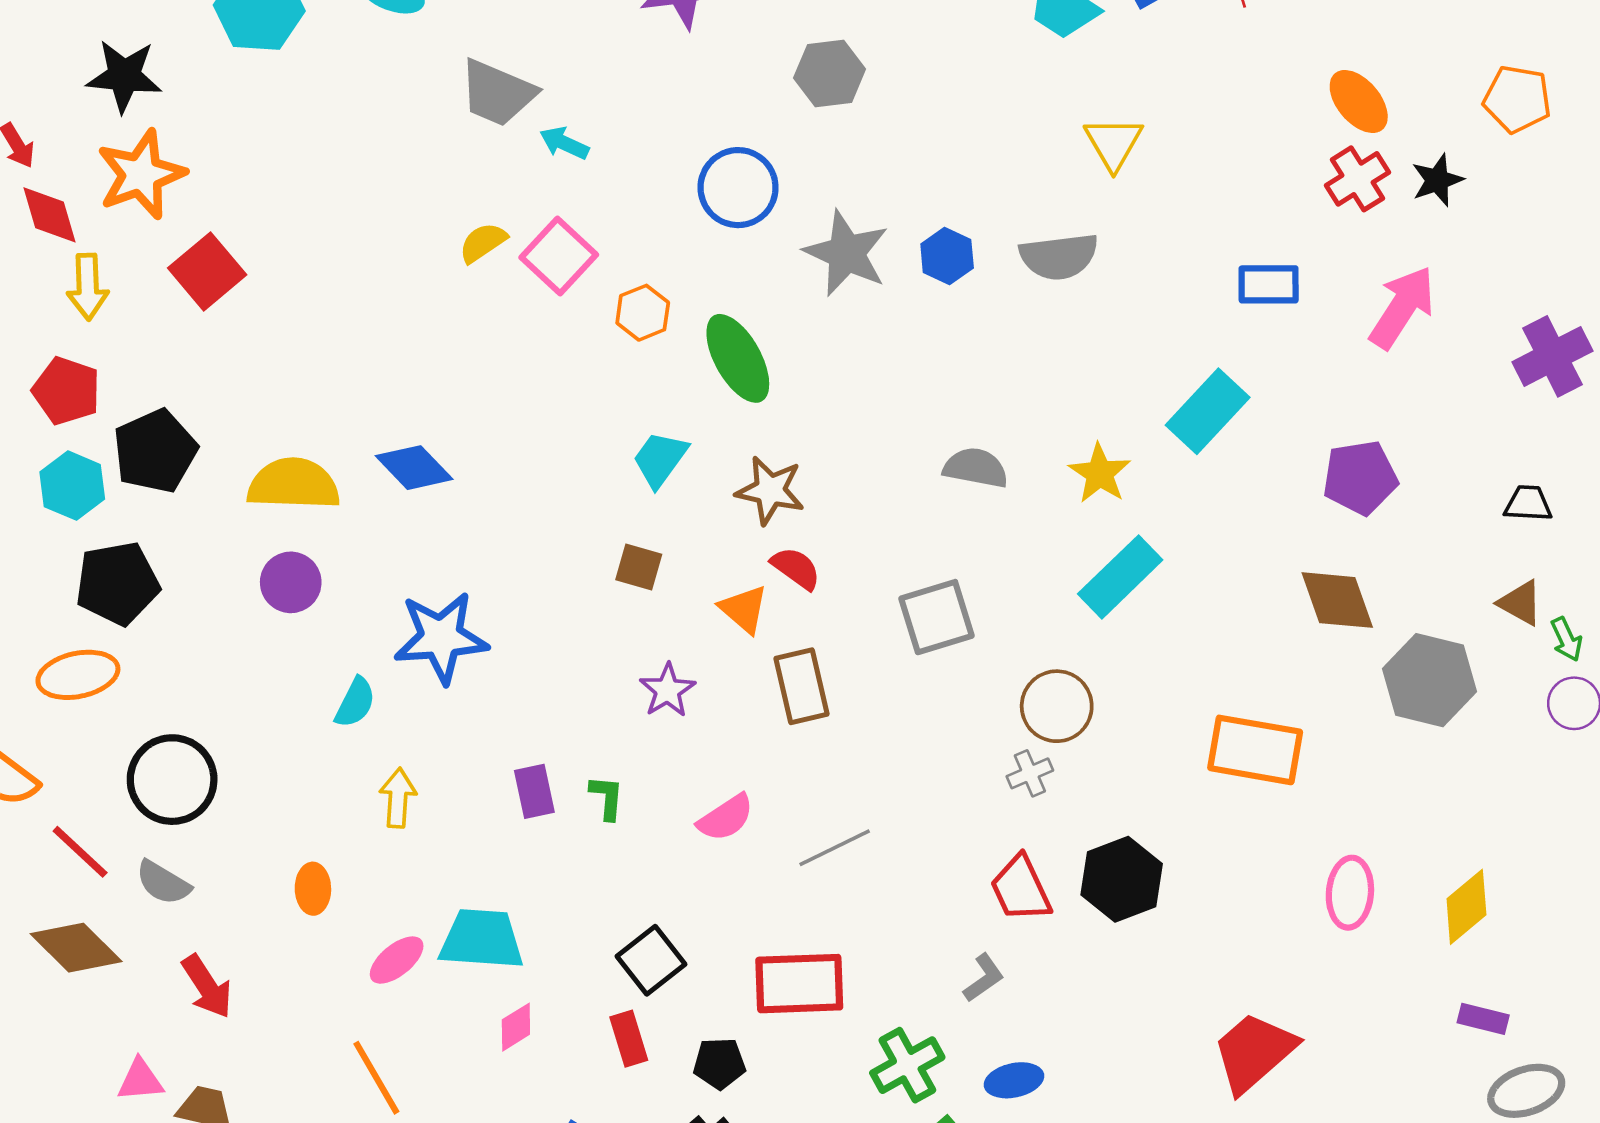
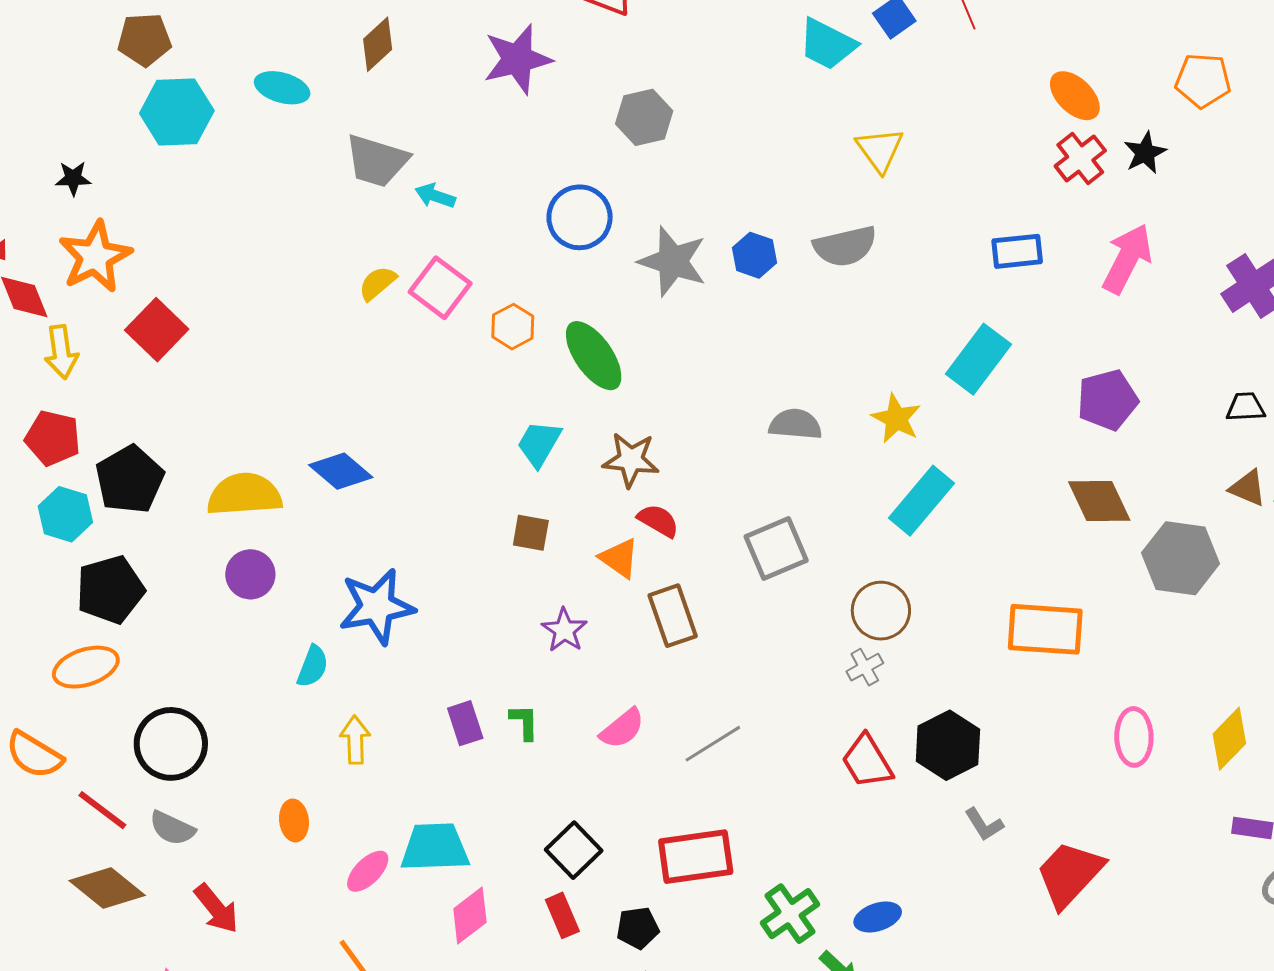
black star: (124, 76) -> (73, 178), size x0.6
gray L-shape: (984, 978) -> (984, 824), moved, turned 99
pink diamond: (516, 1027) -> (470, 916), size x1.4

